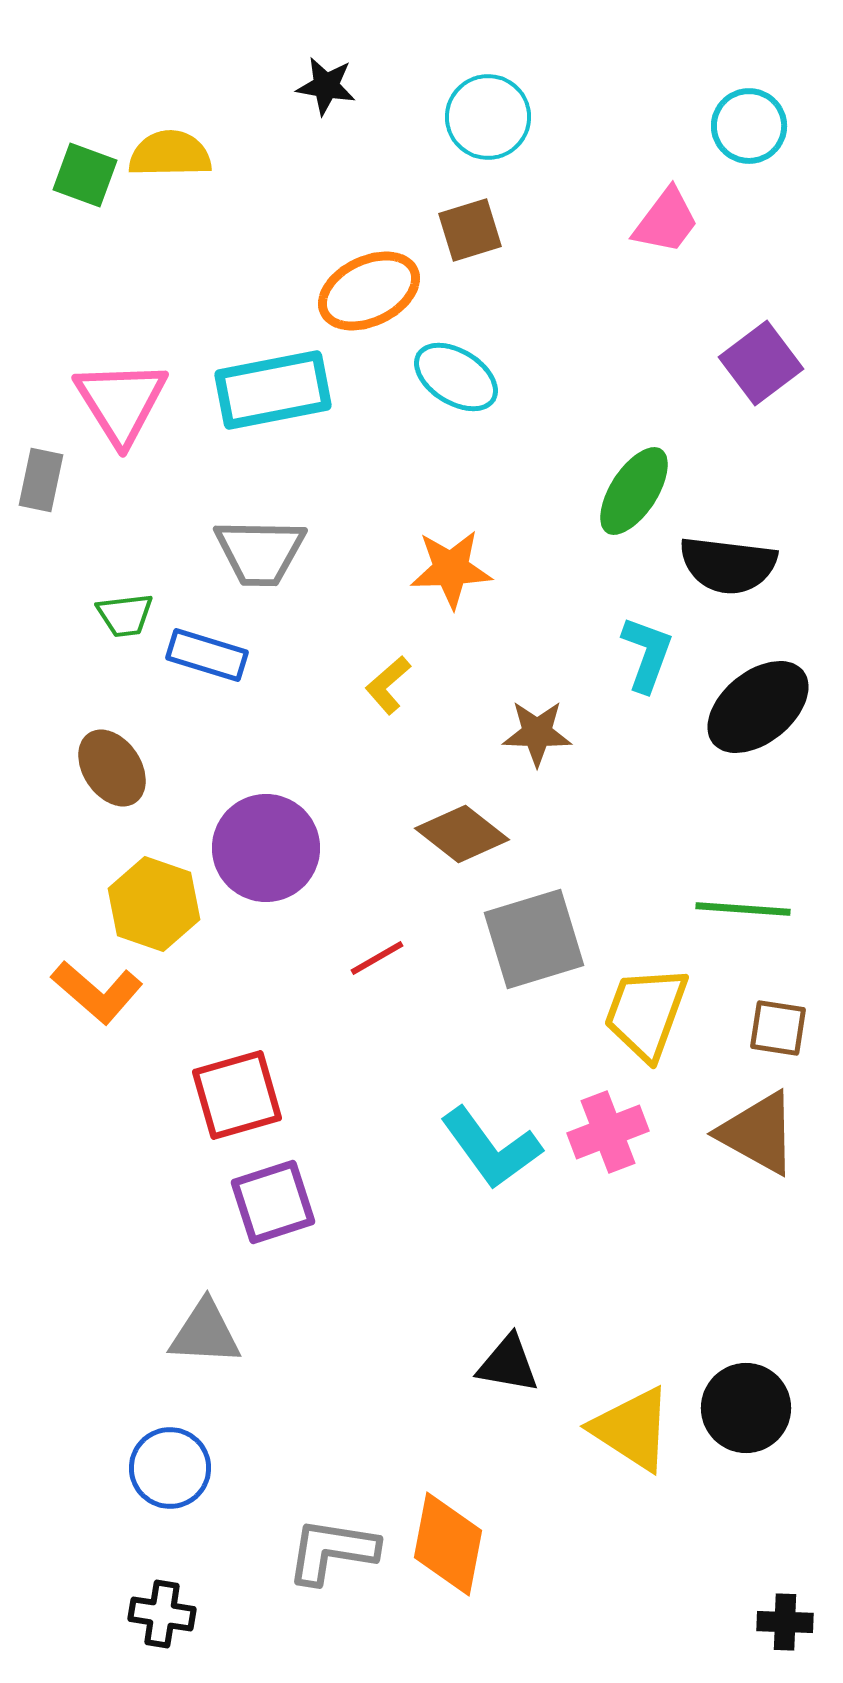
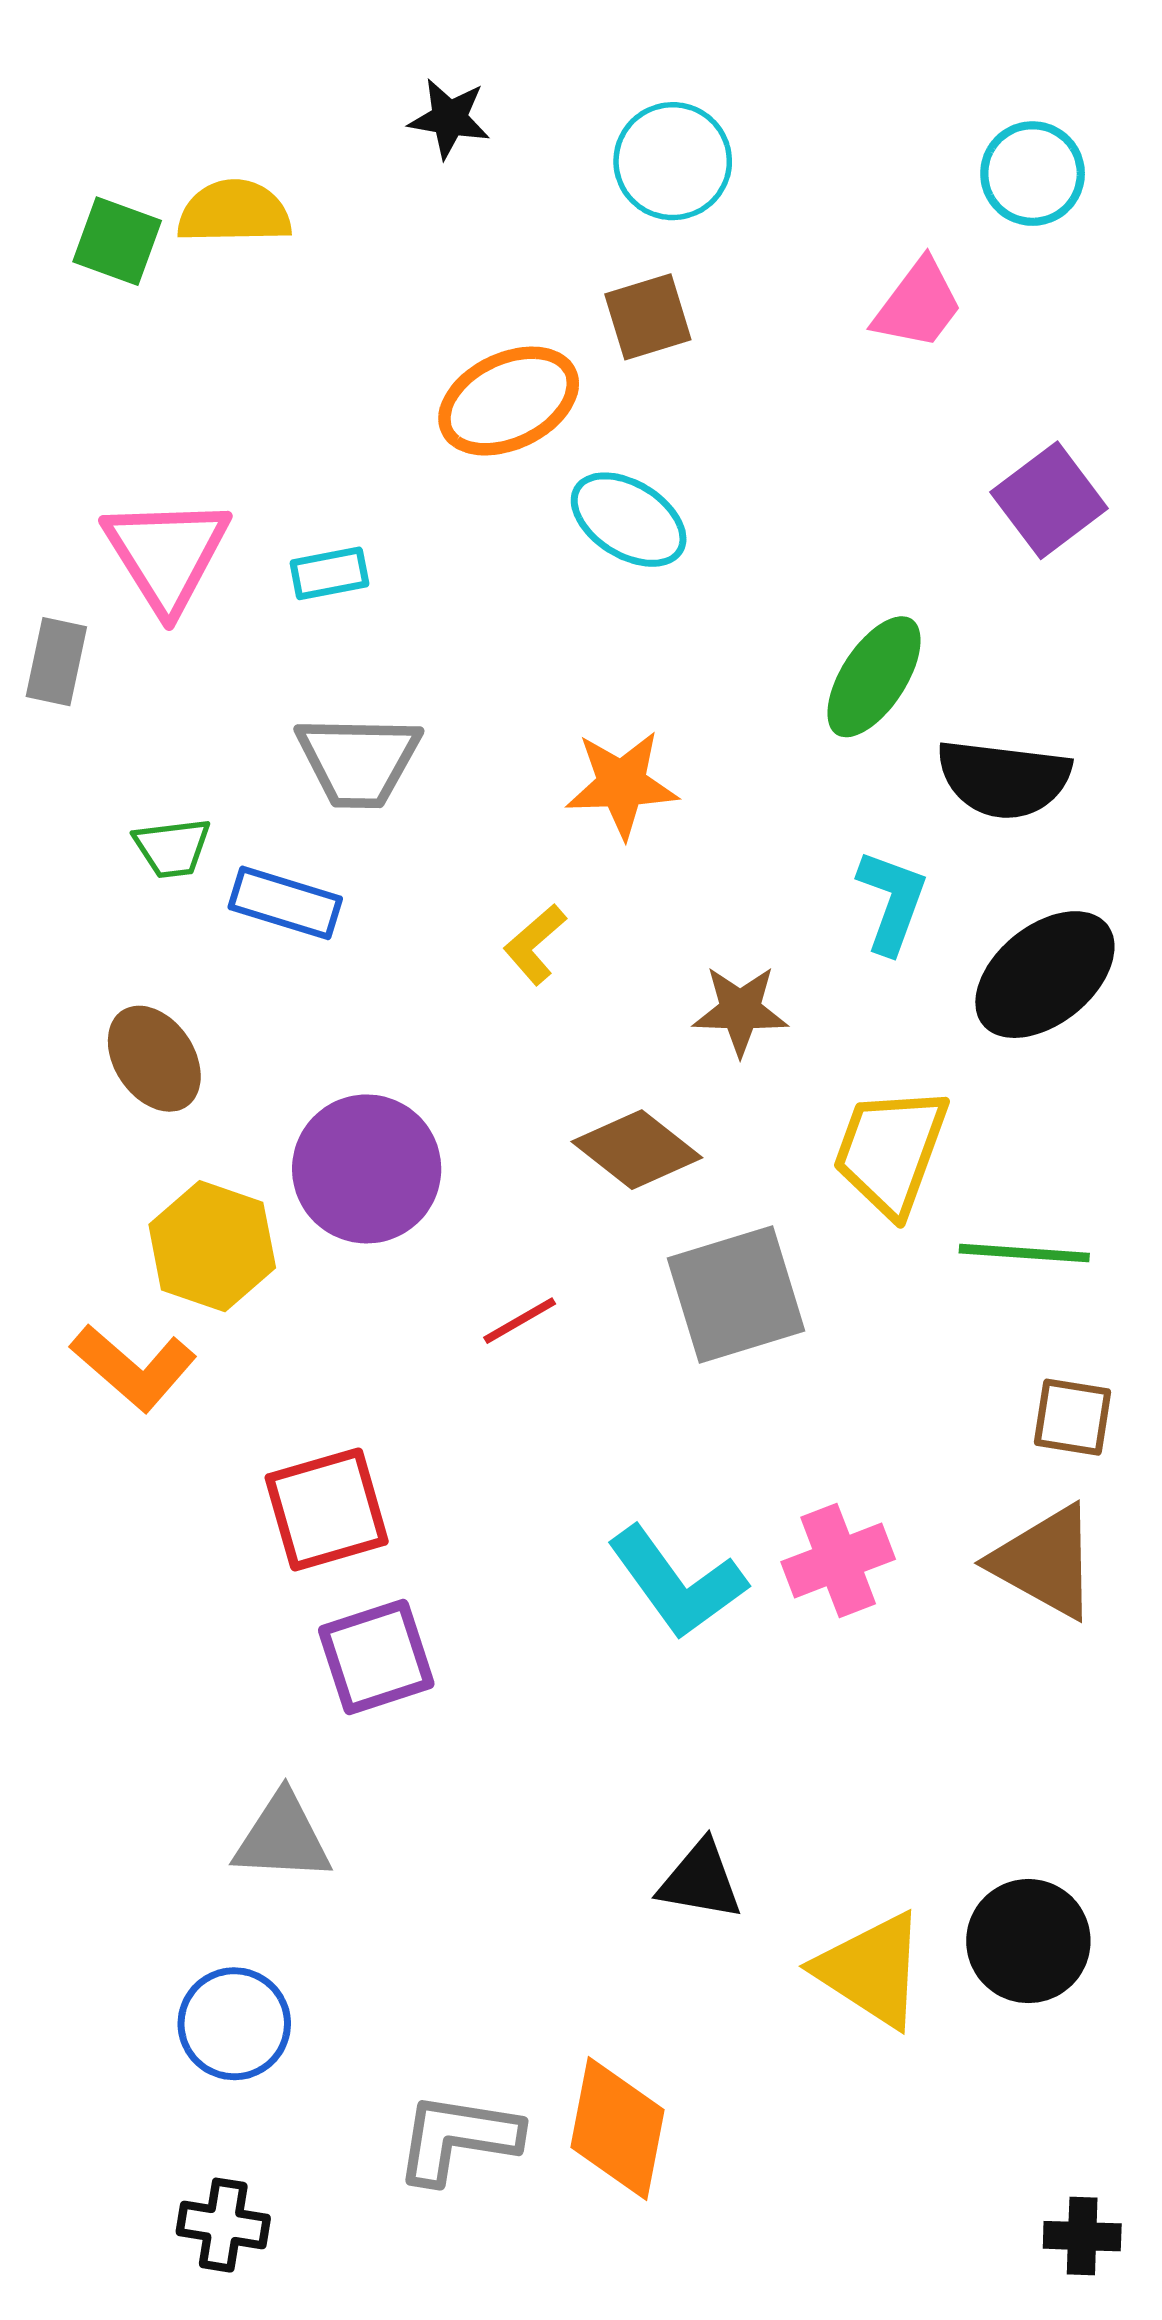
cyan rectangle: (273, 390) -> (329, 573), moved, size x0.5
yellow trapezoid: (646, 1013) -> (891, 1151), moved

